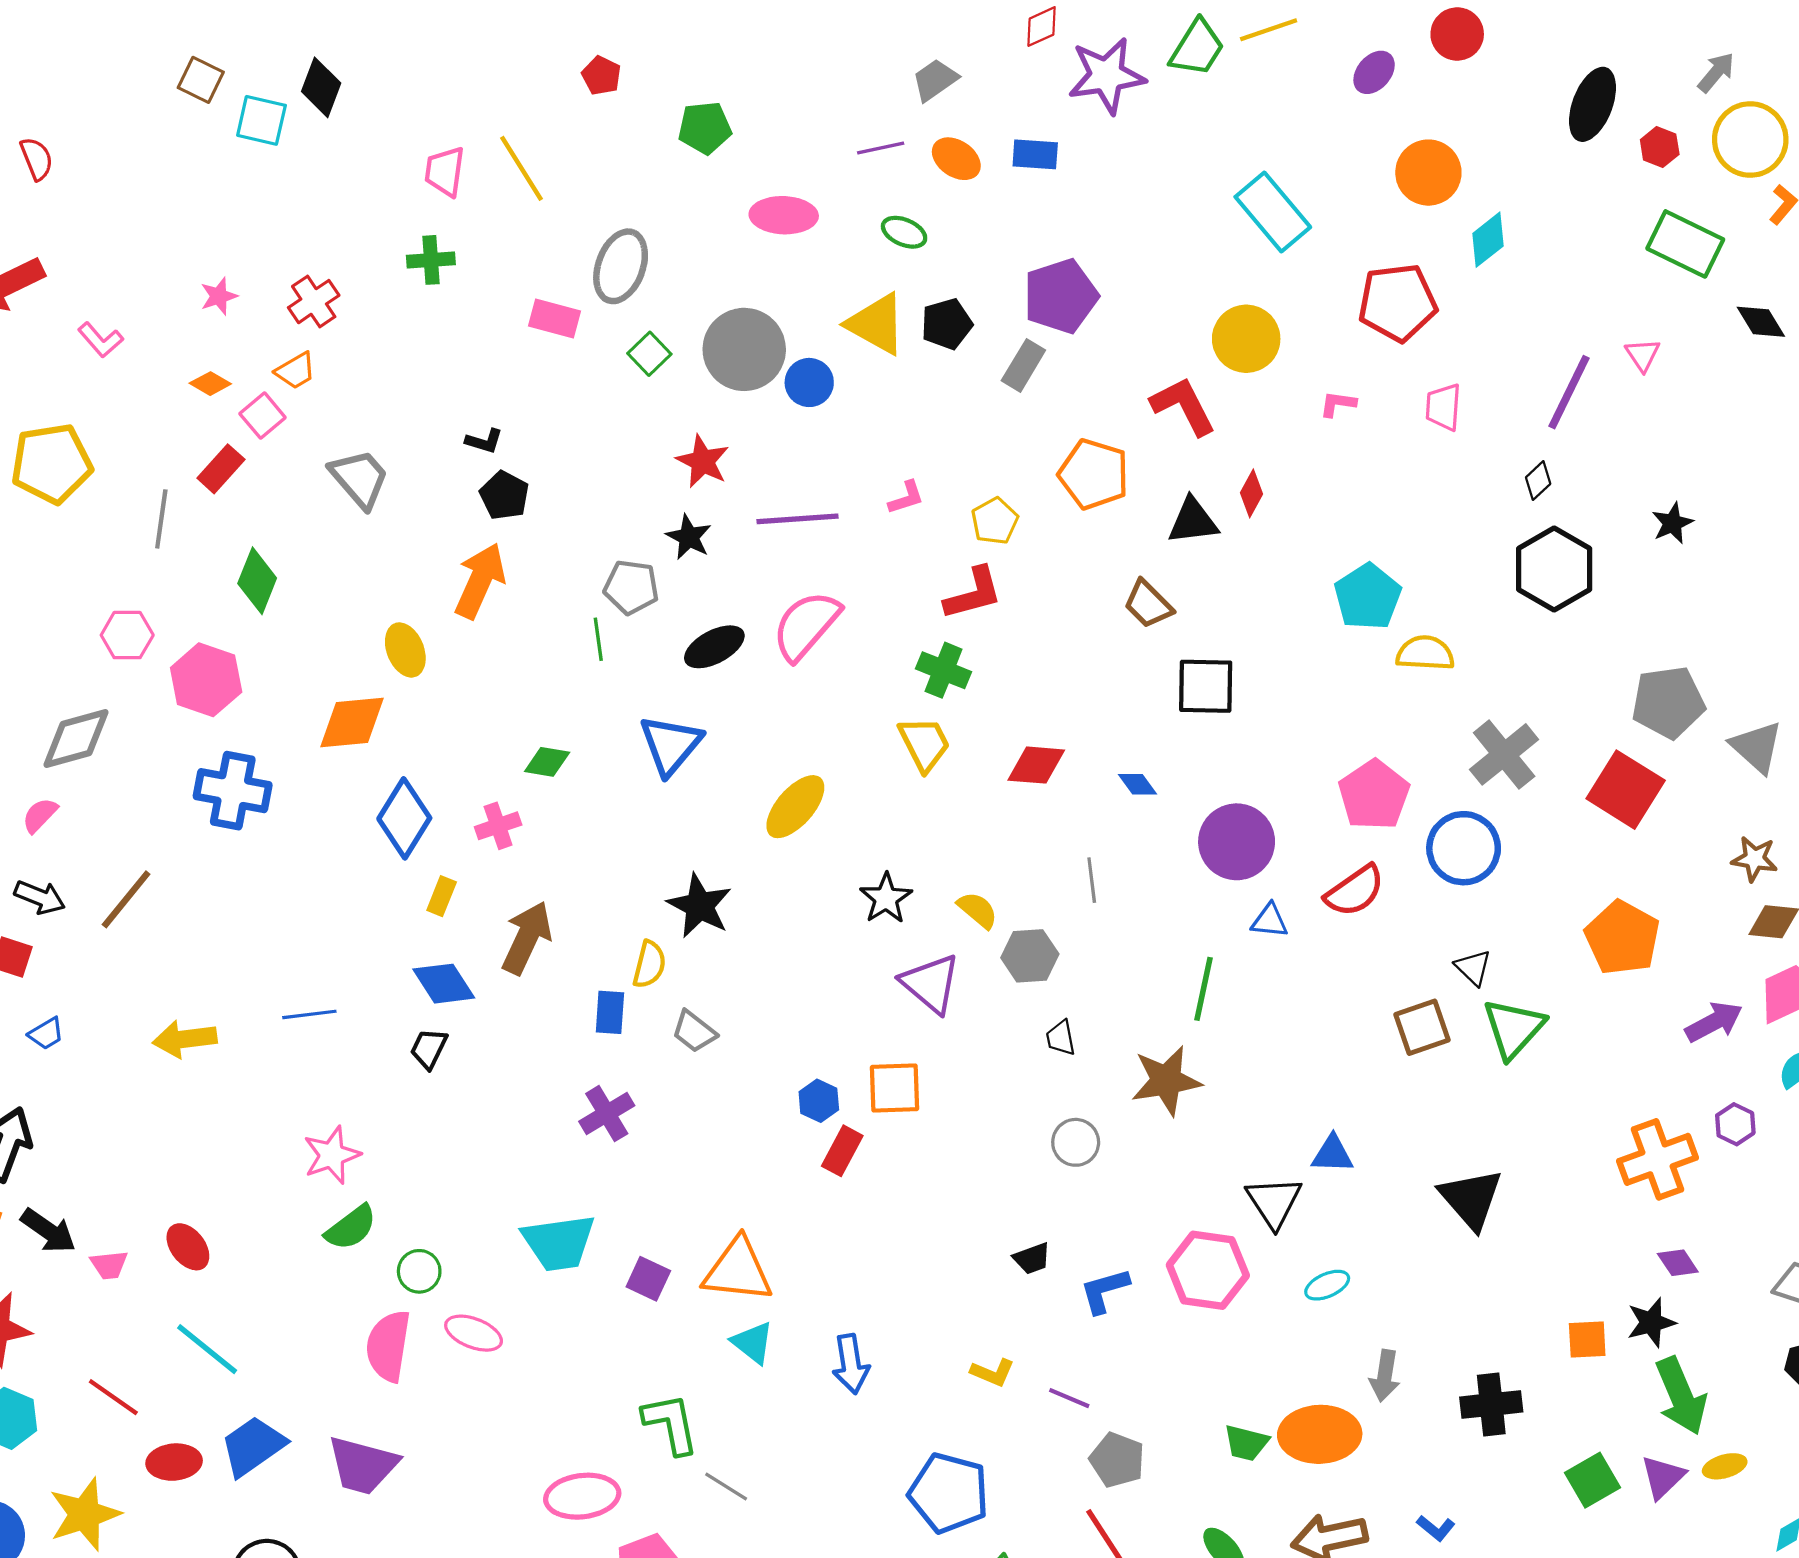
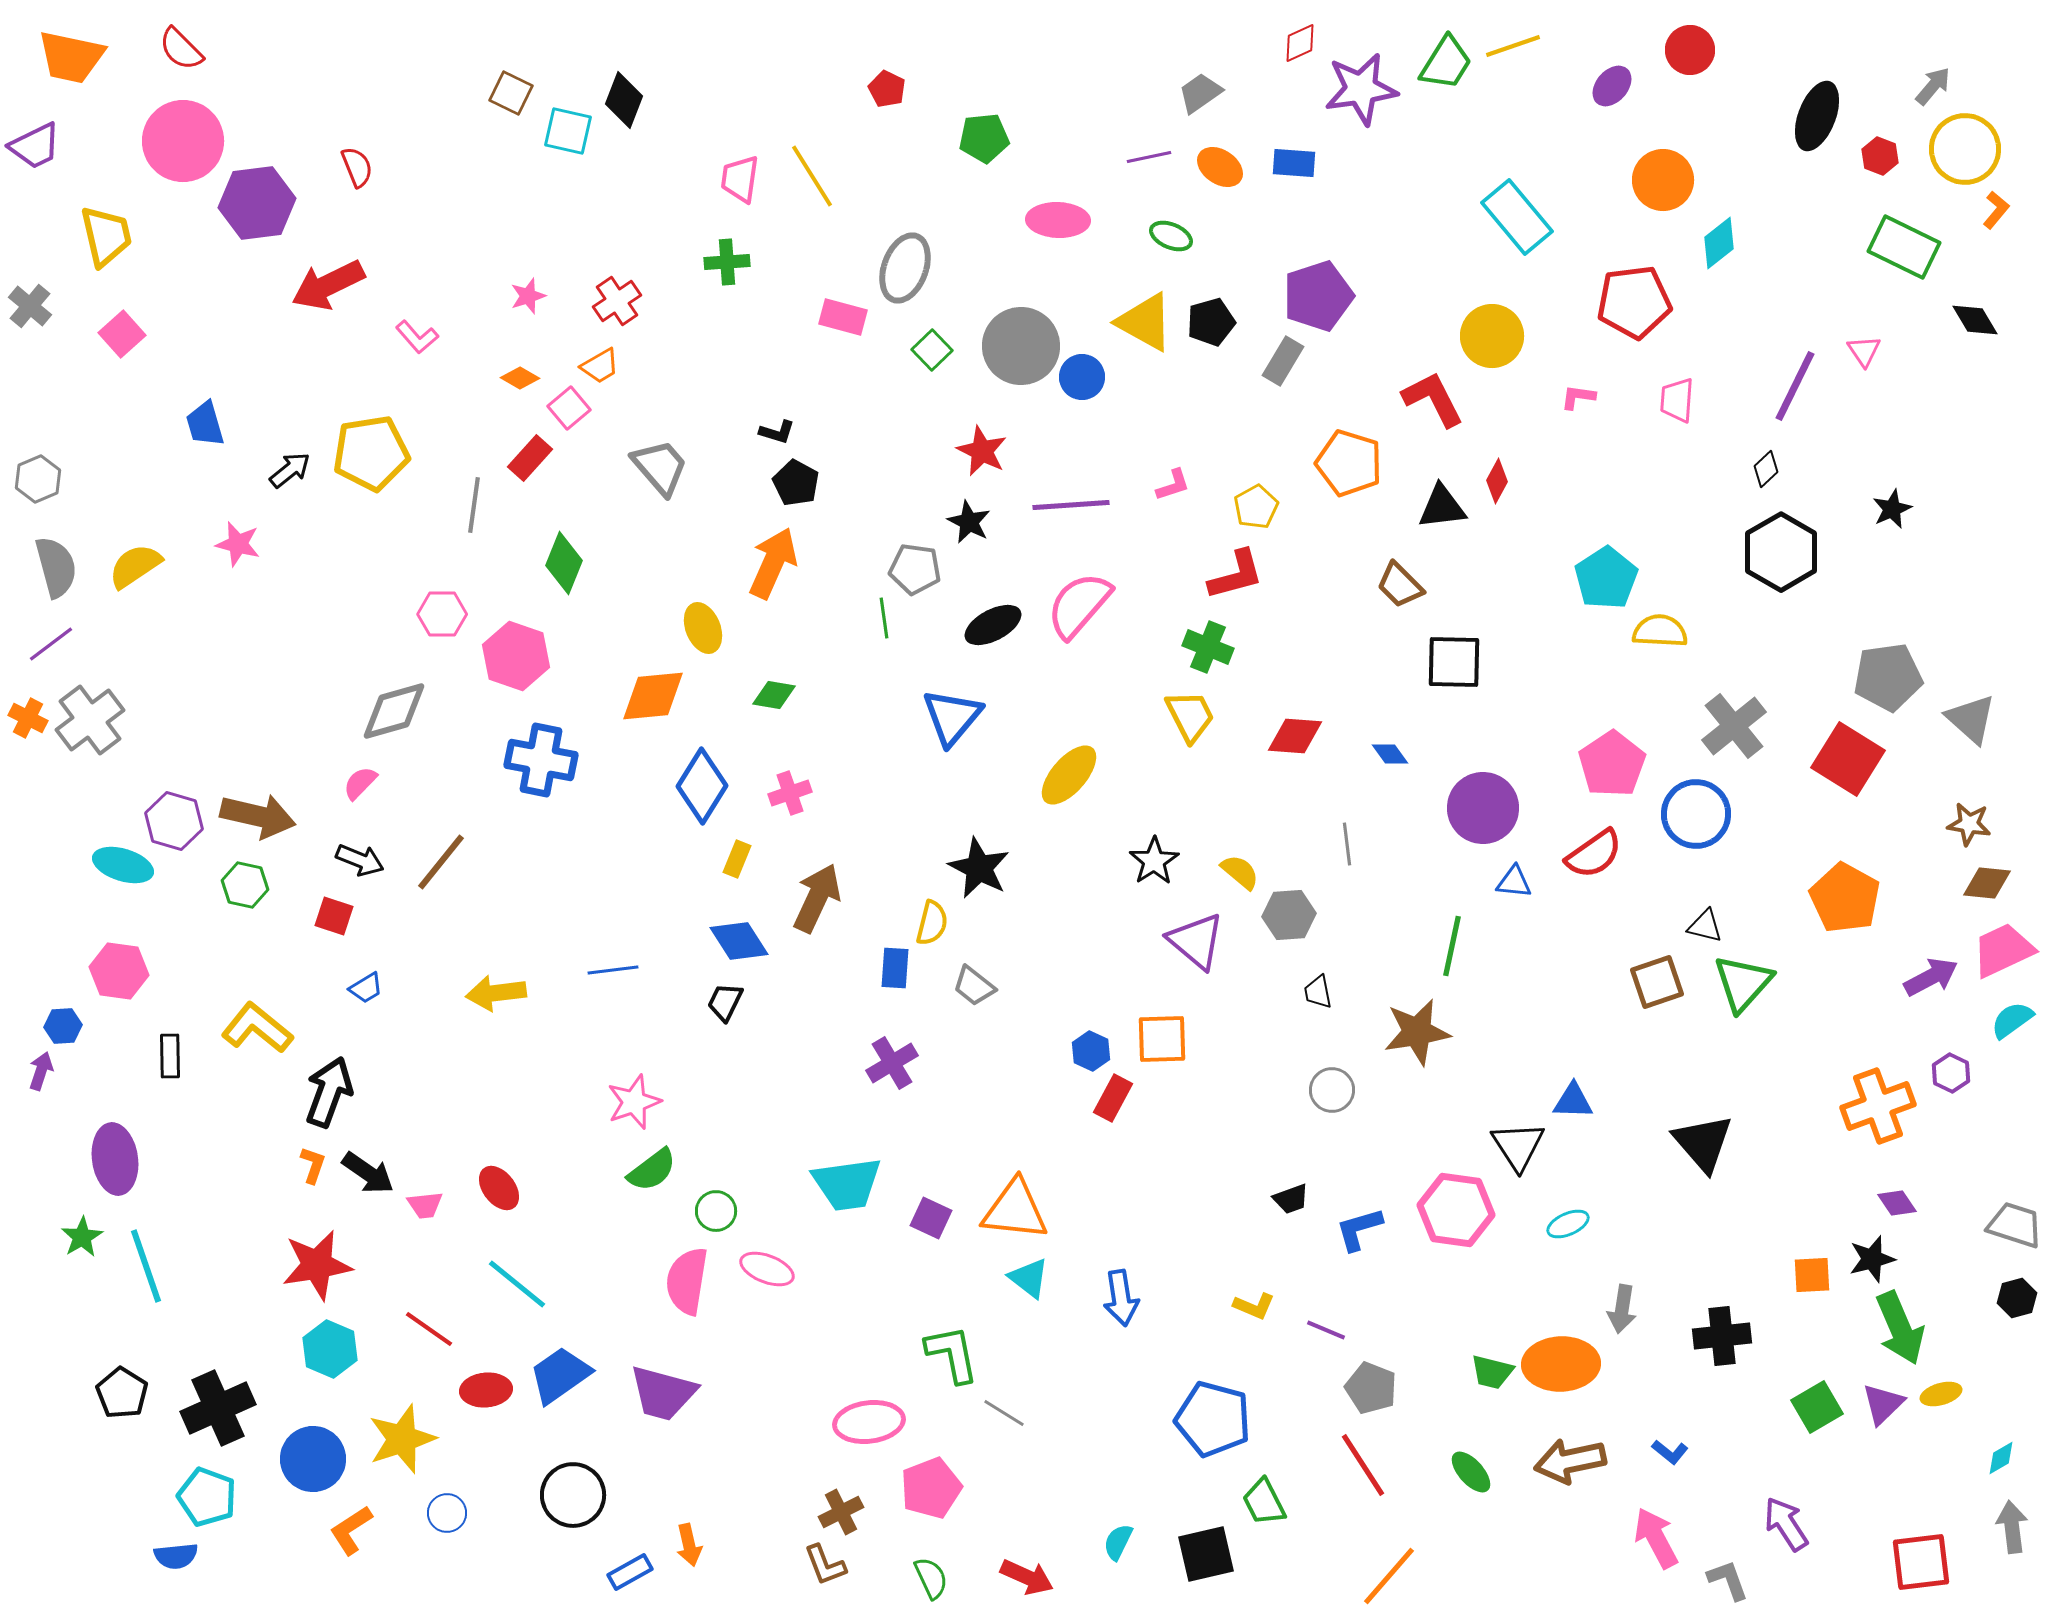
green diamond: (547, 762) -> (774, 695), moved
black triangle: (1473, 968) -> (1705, 926), turned -30

